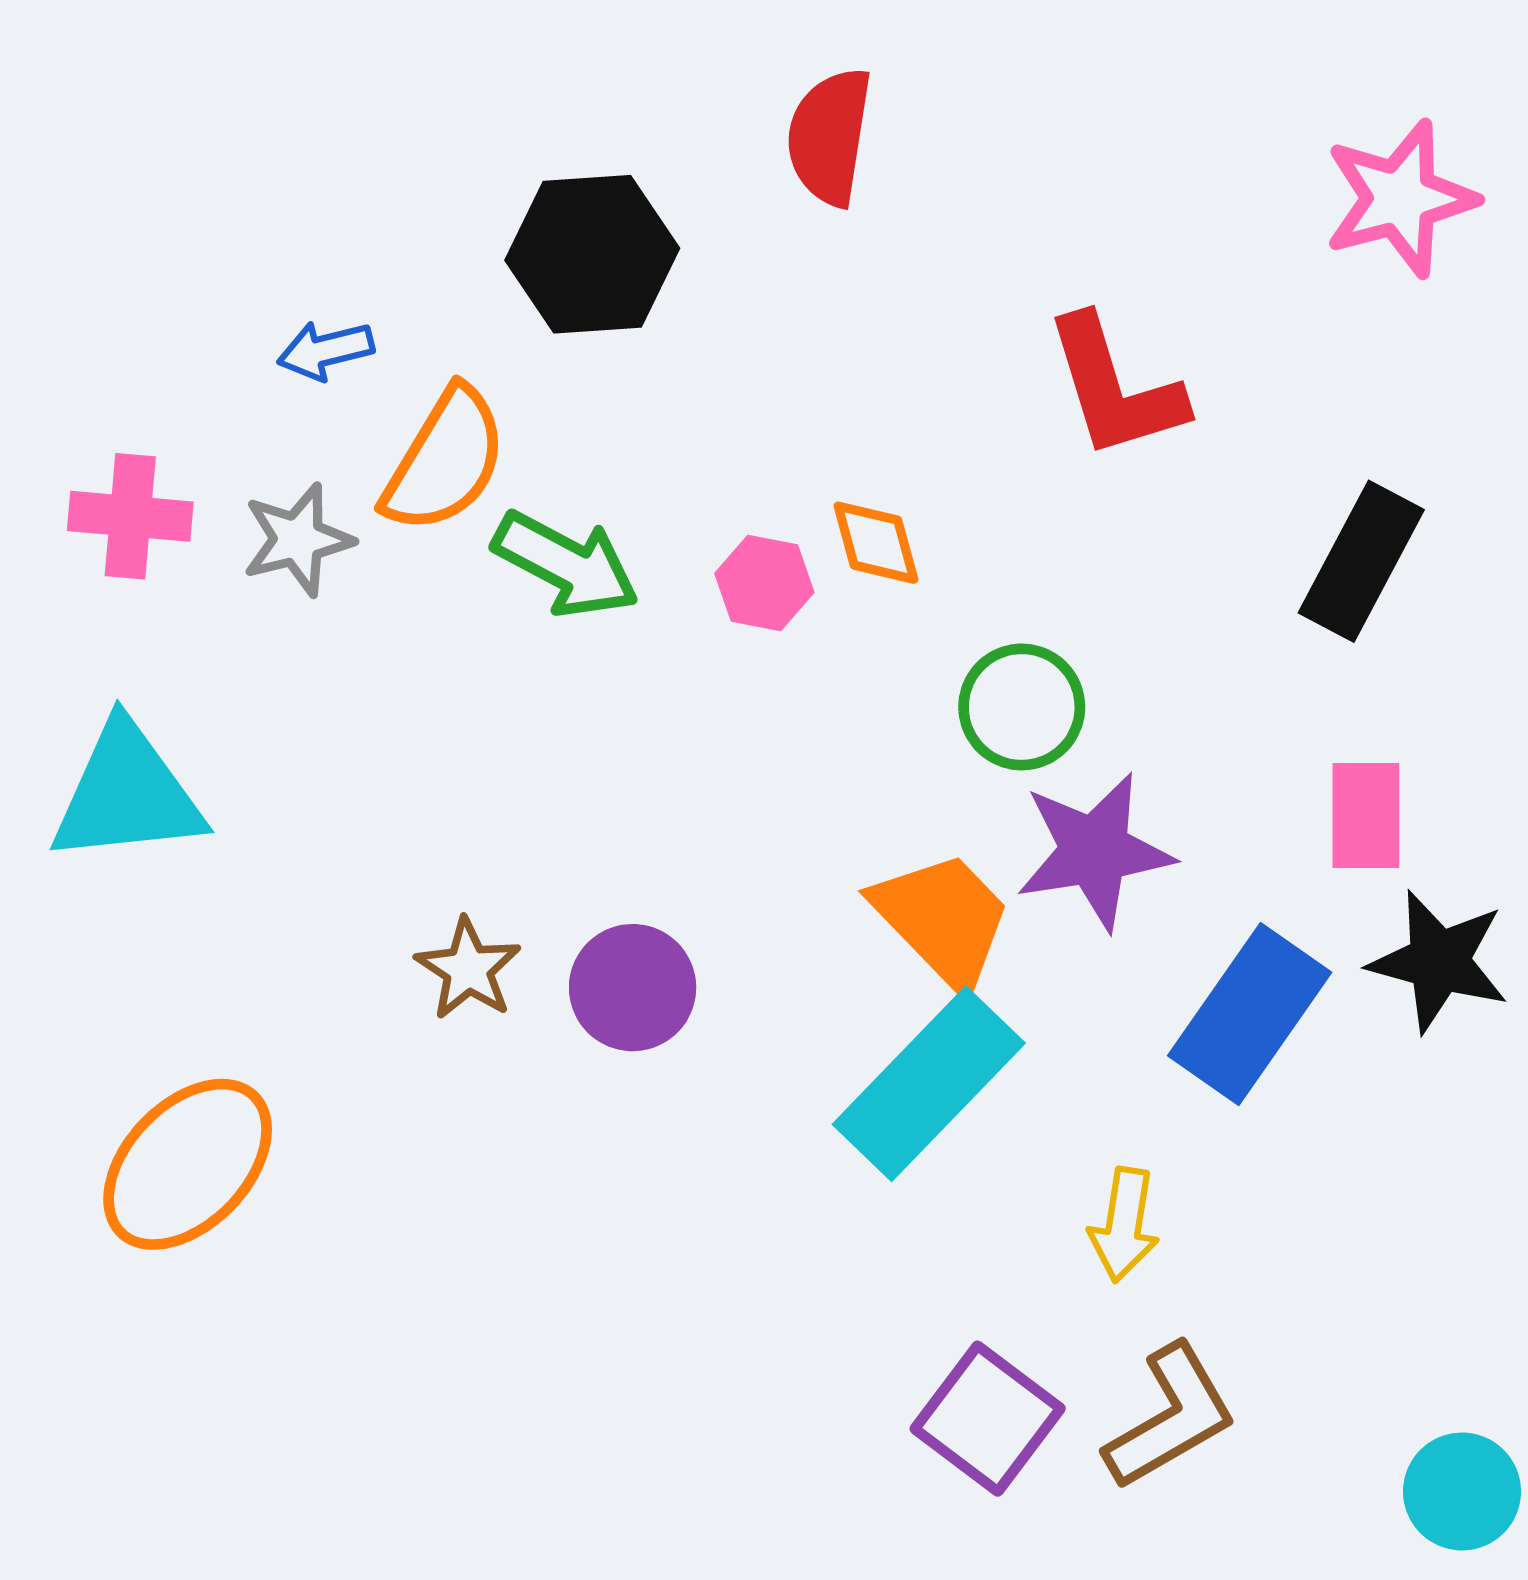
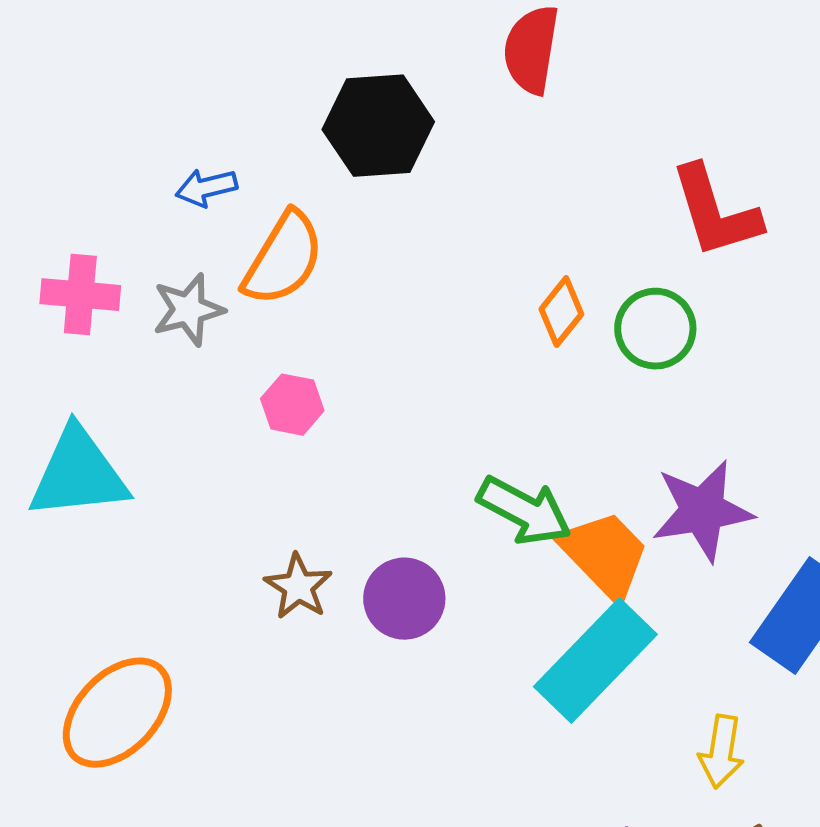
orange diamond: (876, 543) -> (561, 312), turned 54
green arrow: (566, 564) -> (524, 511), moved
pink hexagon: (764, 583) -> (292, 405), moved
green circle: (1022, 707) -> (655, 329), moved

